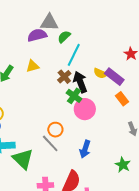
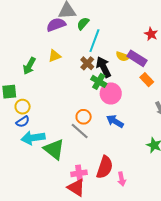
blue arrow: (85, 149) -> (115, 121), moved, turned 108

